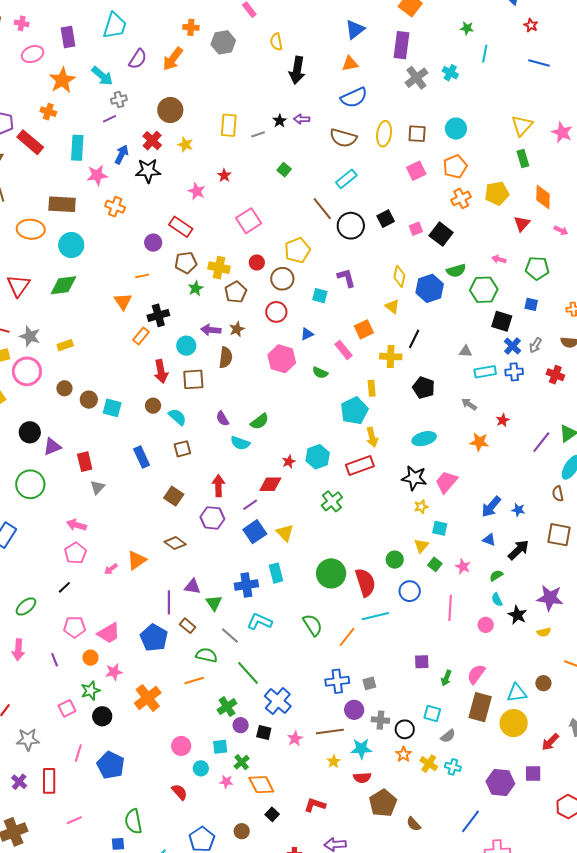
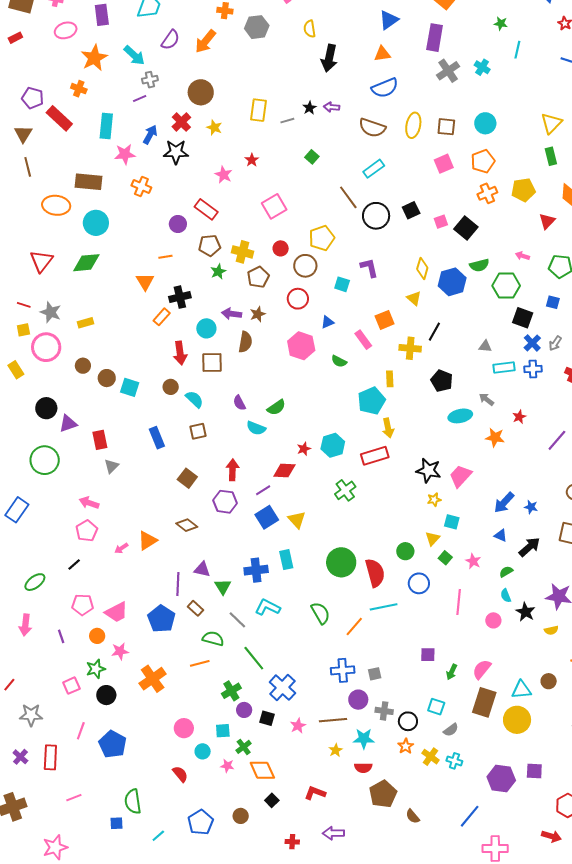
cyan ellipse: (424, 439) -> (460, 416), moved
red arrow: (550, 742) -> (551, 836), moved, turned -120

